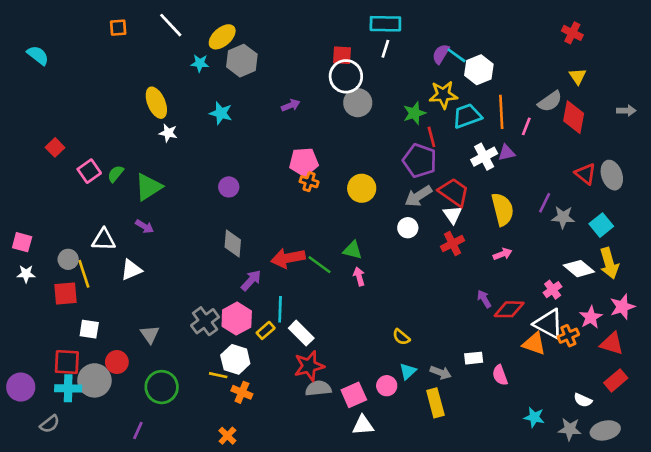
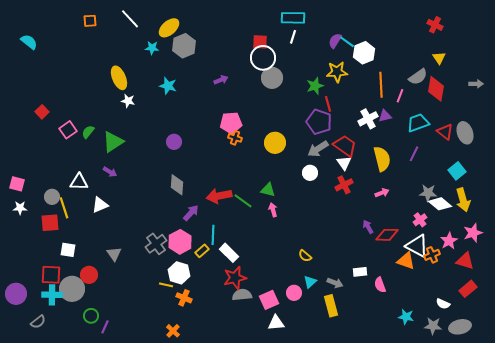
cyan trapezoid: (467, 116) -> (418, 123), moved
gray star: (563, 217) -> (428, 193), moved
green circle: (162, 387) -> (91, 316), moved, size x0.6

